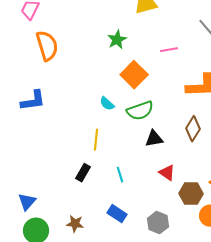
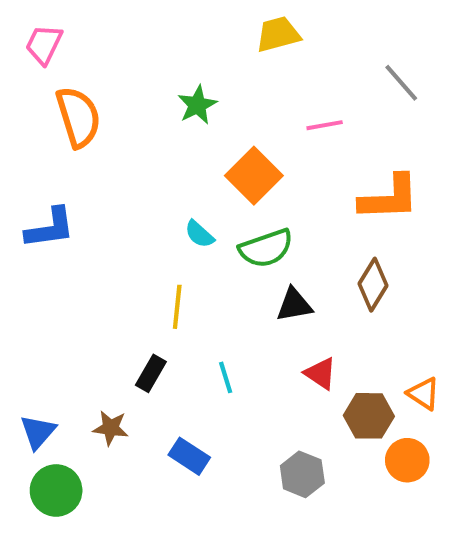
green star: (117, 40) -> (197, 105), moved
blue rectangle: (117, 214) -> (189, 456), moved
brown star: (75, 224) -> (111, 428), moved

